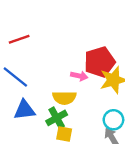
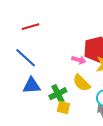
yellow semicircle: (64, 98) -> (82, 83), moved, turned 42

